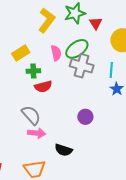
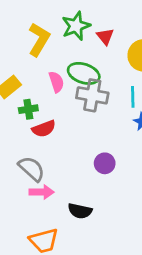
green ellipse: (77, 49) -> (84, 73), turned 60

